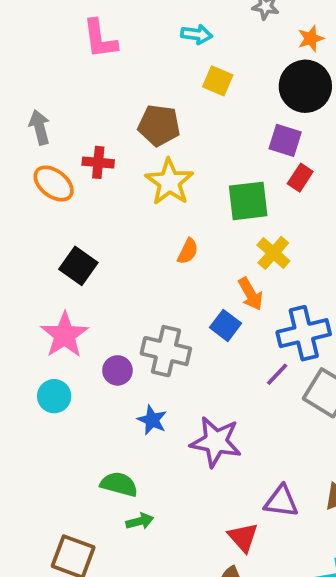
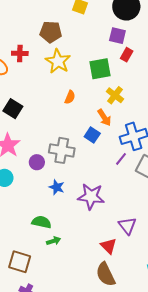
purple triangle: (281, 501) -> (127, 226), turned 48

